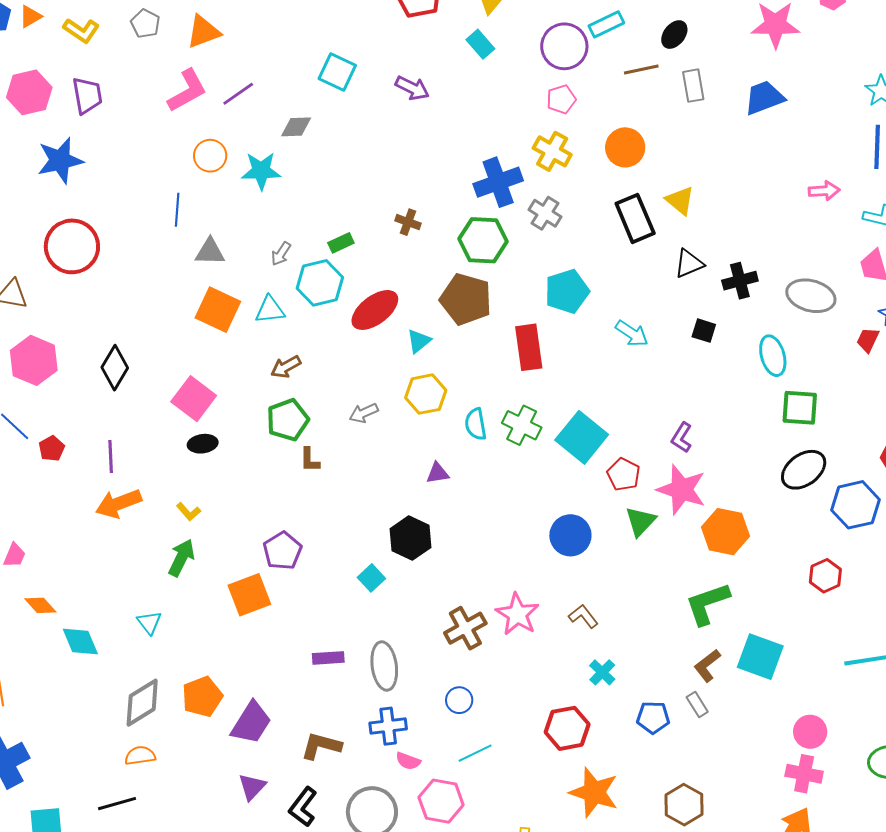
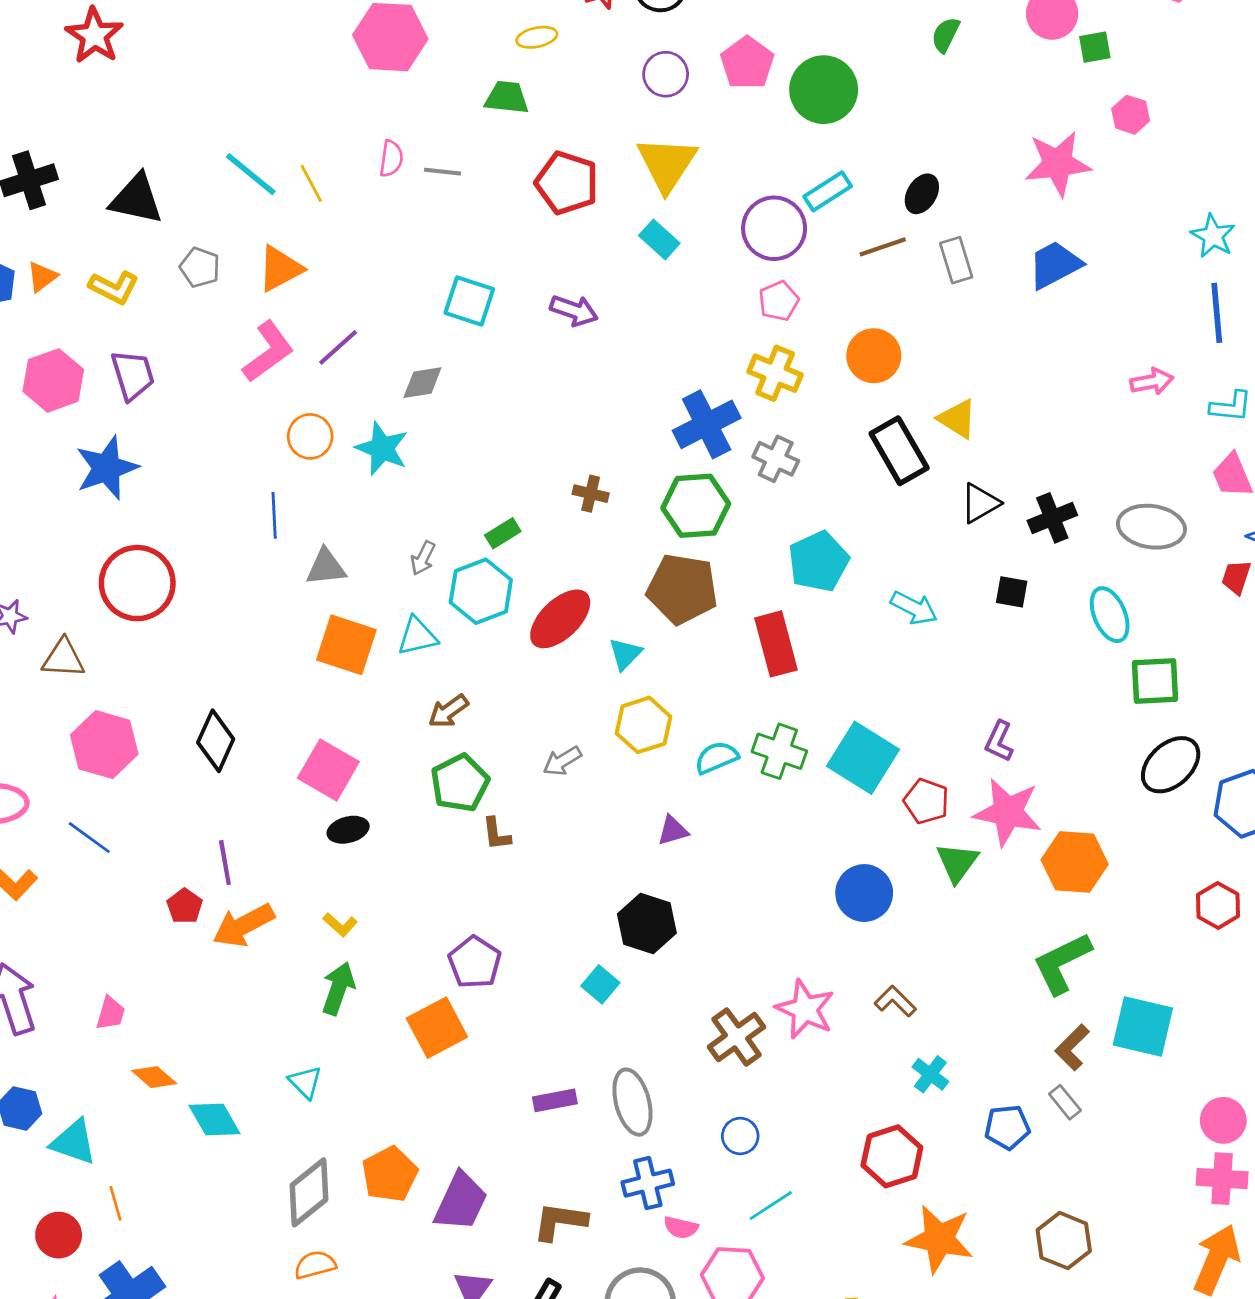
cyan star: (261, 171) -> (382, 448), turned 30
cyan semicircle: (476, 424) -> (717, 758), turned 84
red pentagon: (52, 448) -> (185, 906), moved

